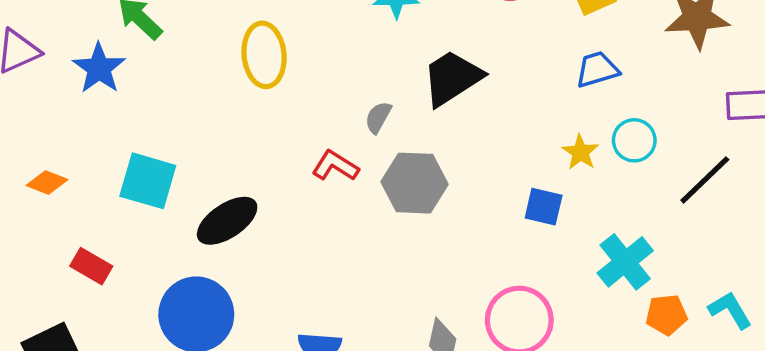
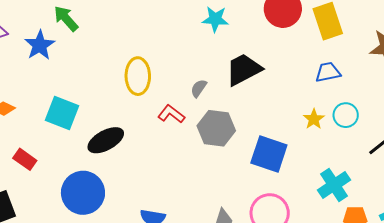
yellow ellipse: (264, 55) -> (138, 76), moved
blue square: (544, 207) -> (269, 154), moved, size x1.6

